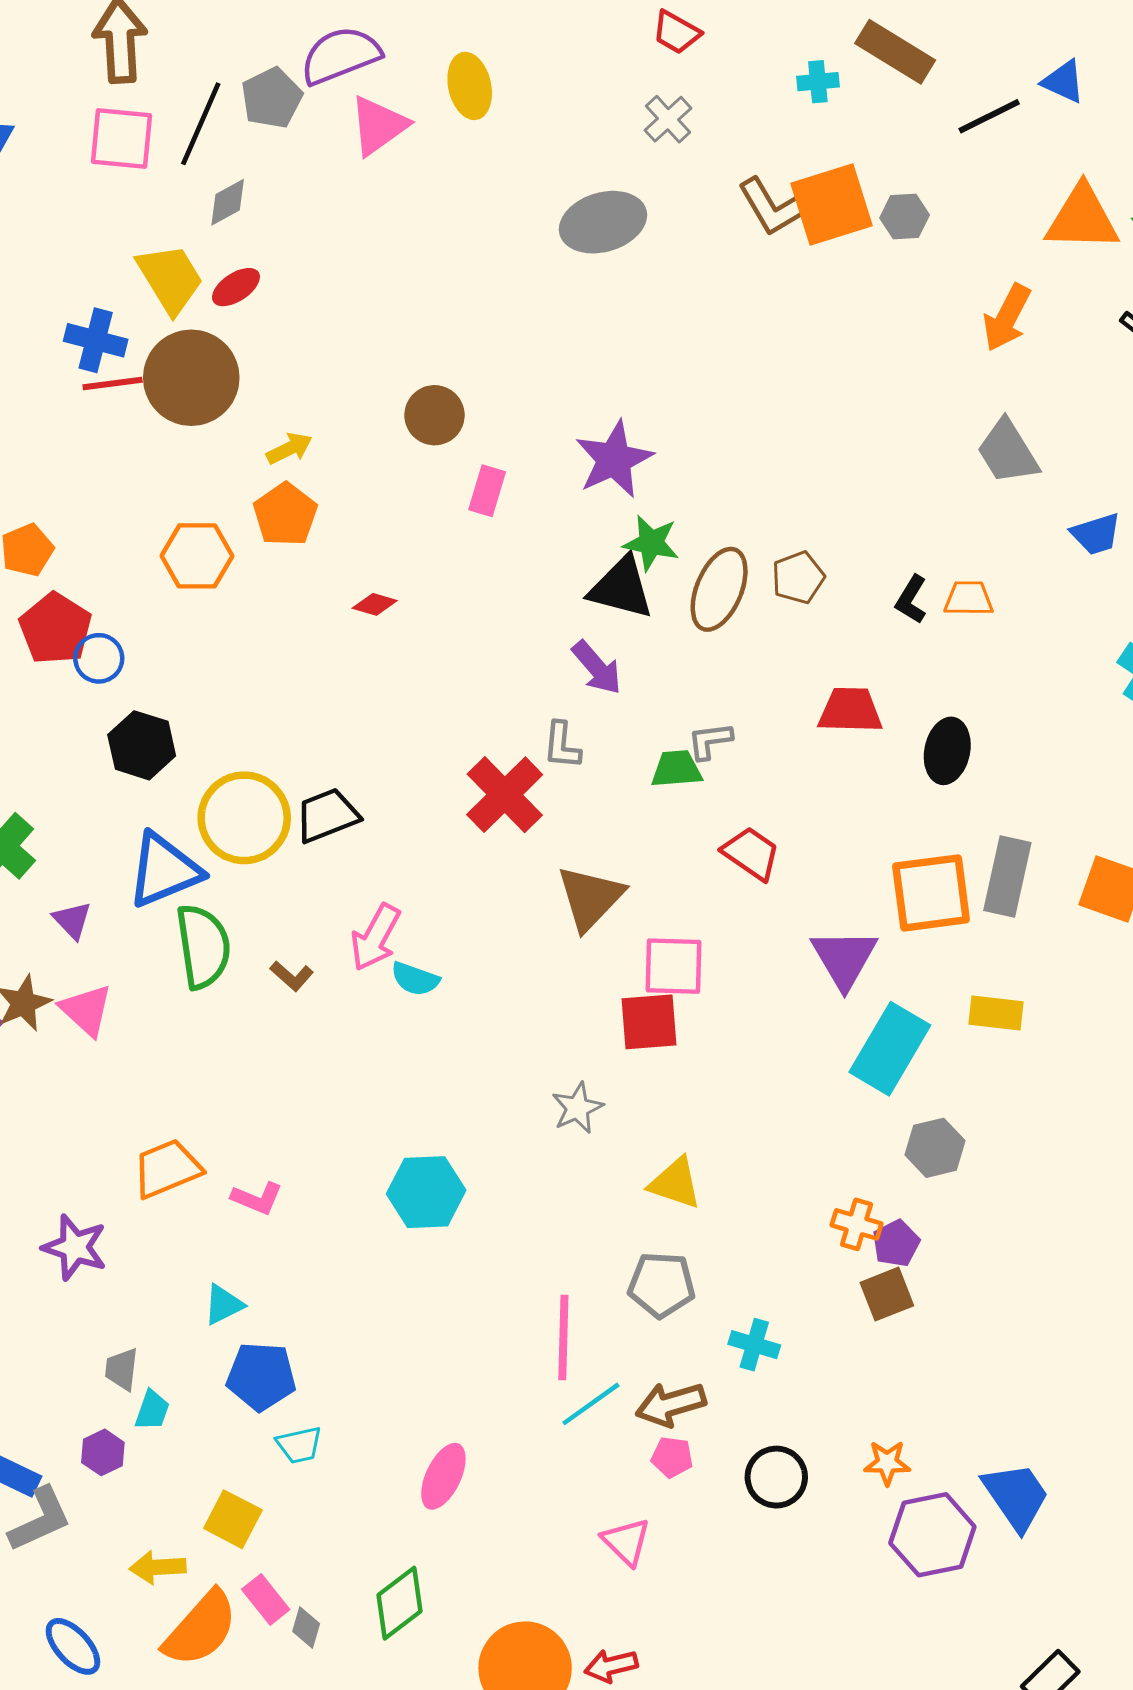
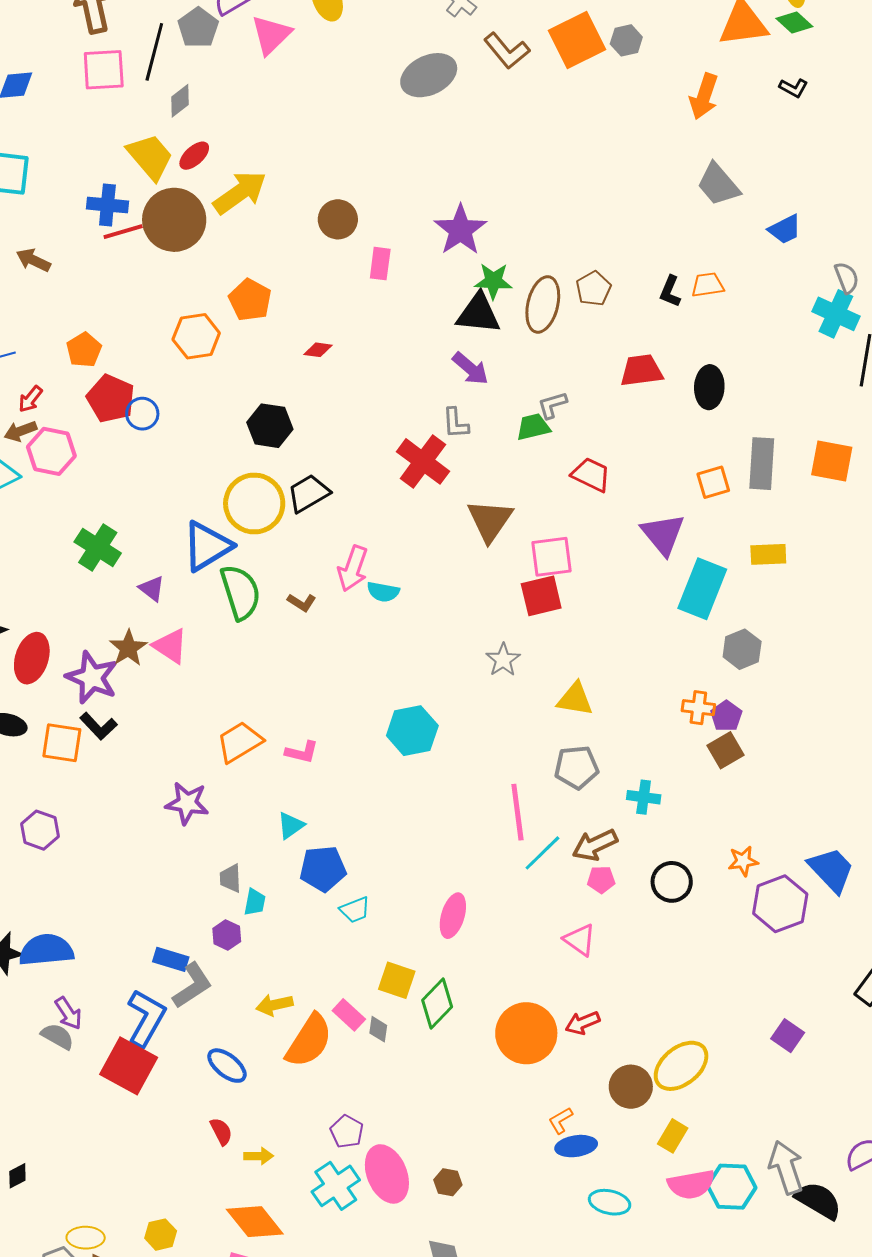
brown L-shape: (771, 207) -> (507, 51), moved
yellow arrow: (289, 449) -> (240, 192), moved, size x1.8
black hexagon: (142, 745) -> (270, 426), moved
orange square: (931, 893) -> (713, 482), size x0.6
yellow square: (233, 1519) -> (397, 980), moved

